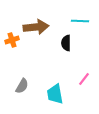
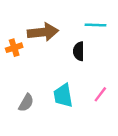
cyan trapezoid: (55, 94) -> (63, 96), moved

